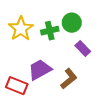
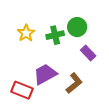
yellow star: (21, 29) -> (26, 33), size x0.7

